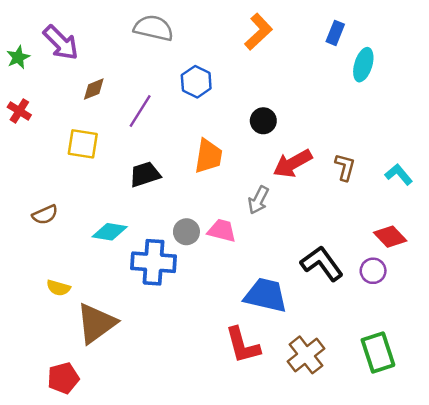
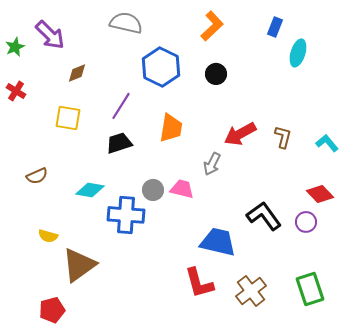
blue hexagon: (196, 82) -> (161, 67), size x1.5
purple line: (140, 111) -> (121, 106), moved
black circle: (263, 121) -> (216, 74), moved

